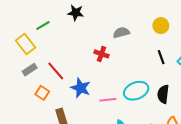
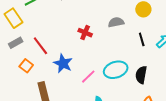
gray semicircle: (121, 33) -> (116, 22), moved
pink line: (108, 100) -> (88, 77), turned -42

